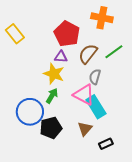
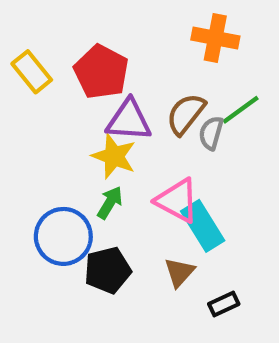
red pentagon: (67, 34) -> (101, 72), moved
purple triangle: (61, 57) -> (129, 120), size x1.6
gray semicircle: (95, 77) -> (211, 133), moved

